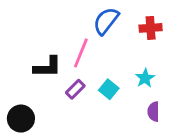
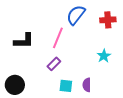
black L-shape: (47, 67) -> (24, 41), moved
cyan square: (109, 89) -> (66, 86), moved, turned -32
purple semicircle: (153, 112) -> (87, 85), moved

